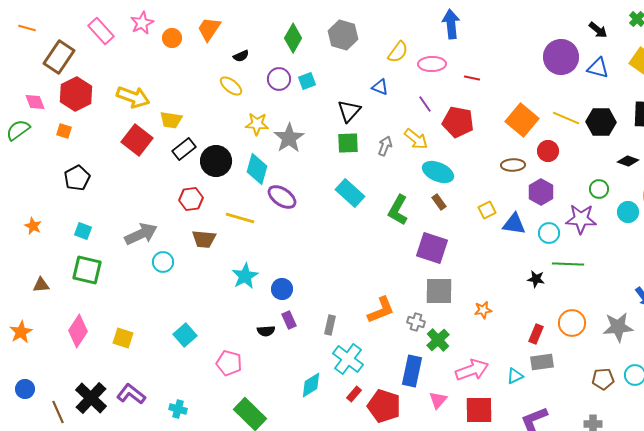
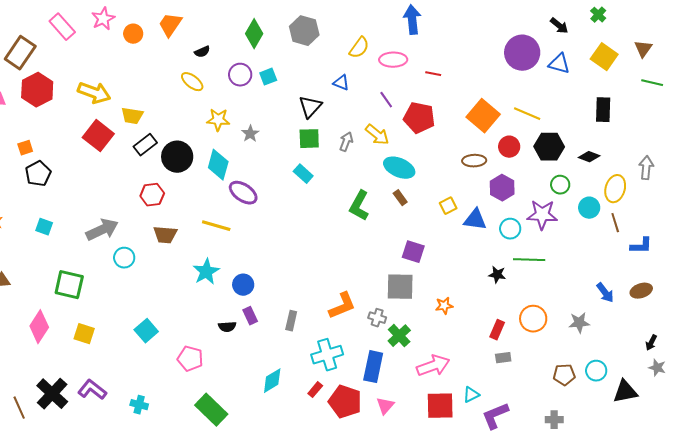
black hexagon: (601, 122) -> (549, 147), moved
orange square: (64, 131) -> (25, 148), moved, turned -35
gray star: (289, 138) -> (250, 134), size x0.6
cyan rectangle: (350, 193) -> (303, 174), moved, size x0.7
yellow line: (240, 218) -> (216, 226), moved
purple square: (432, 248) -> (413, 252), moved, size x0.7
green square: (87, 270) -> (69, 285), moved
gray star: (618, 327) -> (579, 323), size x0.7
cyan cross: (348, 359) -> (327, 355), moved, turned 36
gray rectangle: (542, 362) -> (503, 358), size x0.7
cyan triangle: (515, 376) -> (471, 395), moved
pink triangle: (438, 400) -> (385, 406), moved

